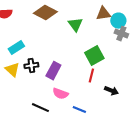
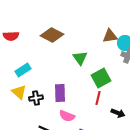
green triangle: (75, 25) -> (80, 58), moved
black cross: (31, 66) -> (36, 98), moved
purple rectangle: (53, 71) -> (60, 93), turned -30

